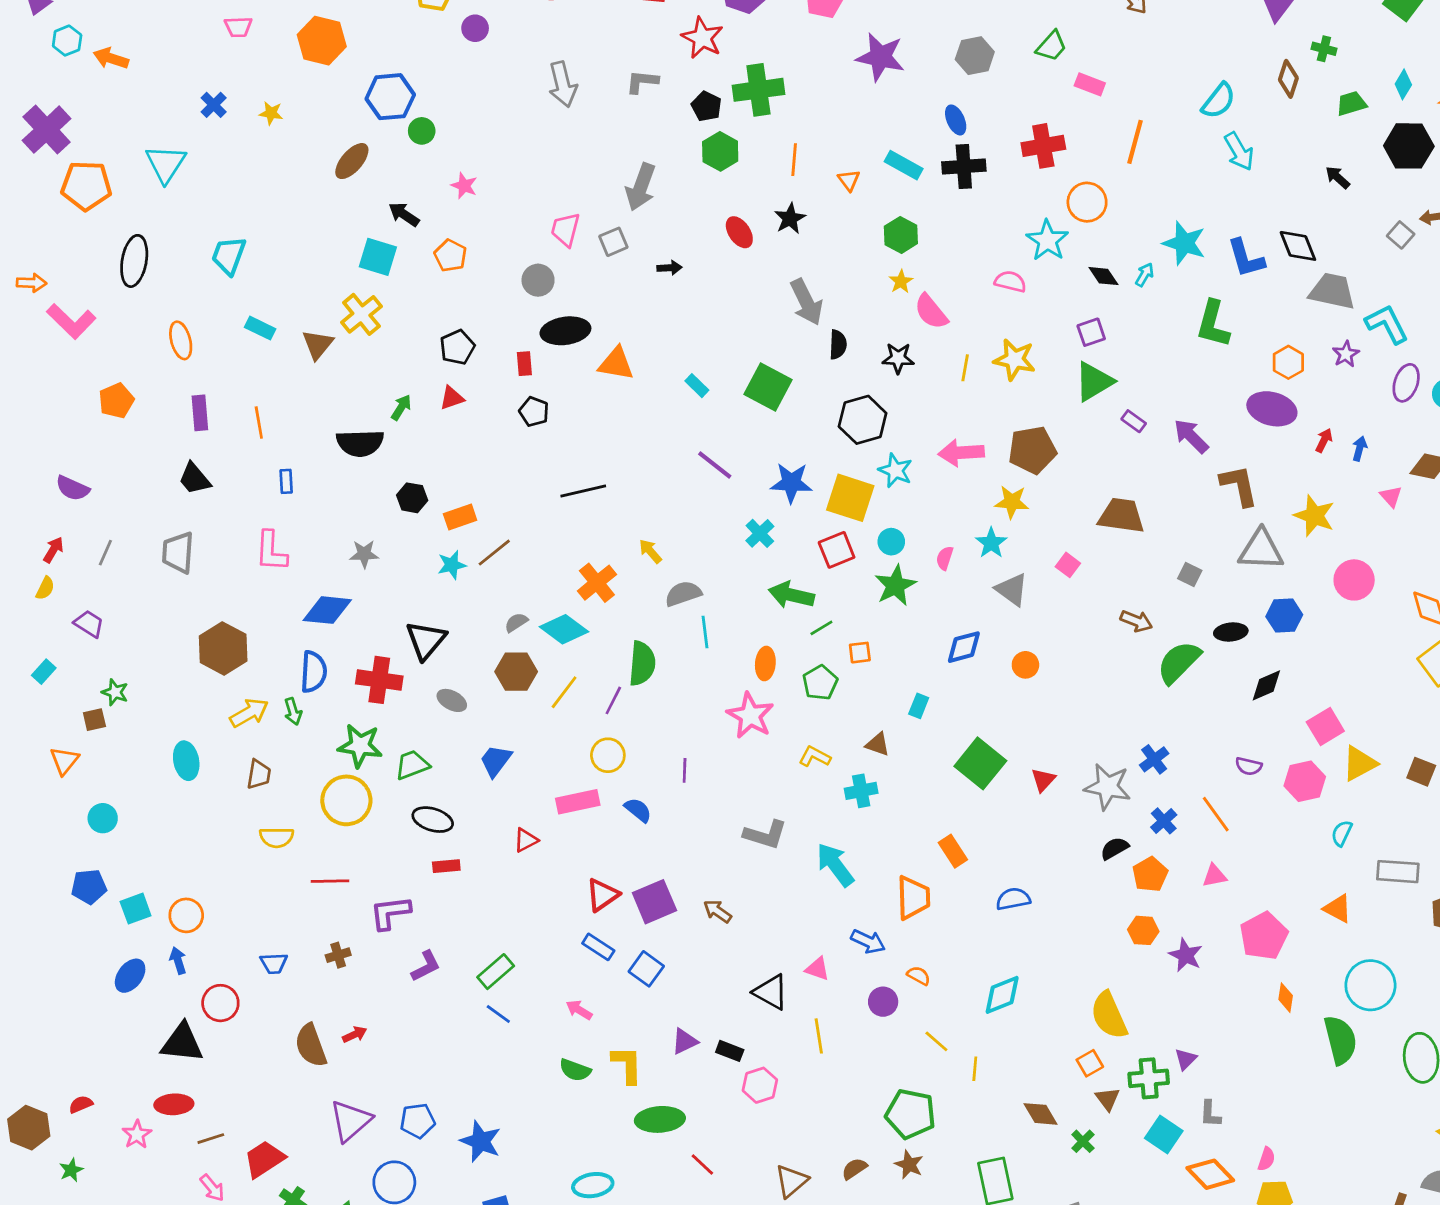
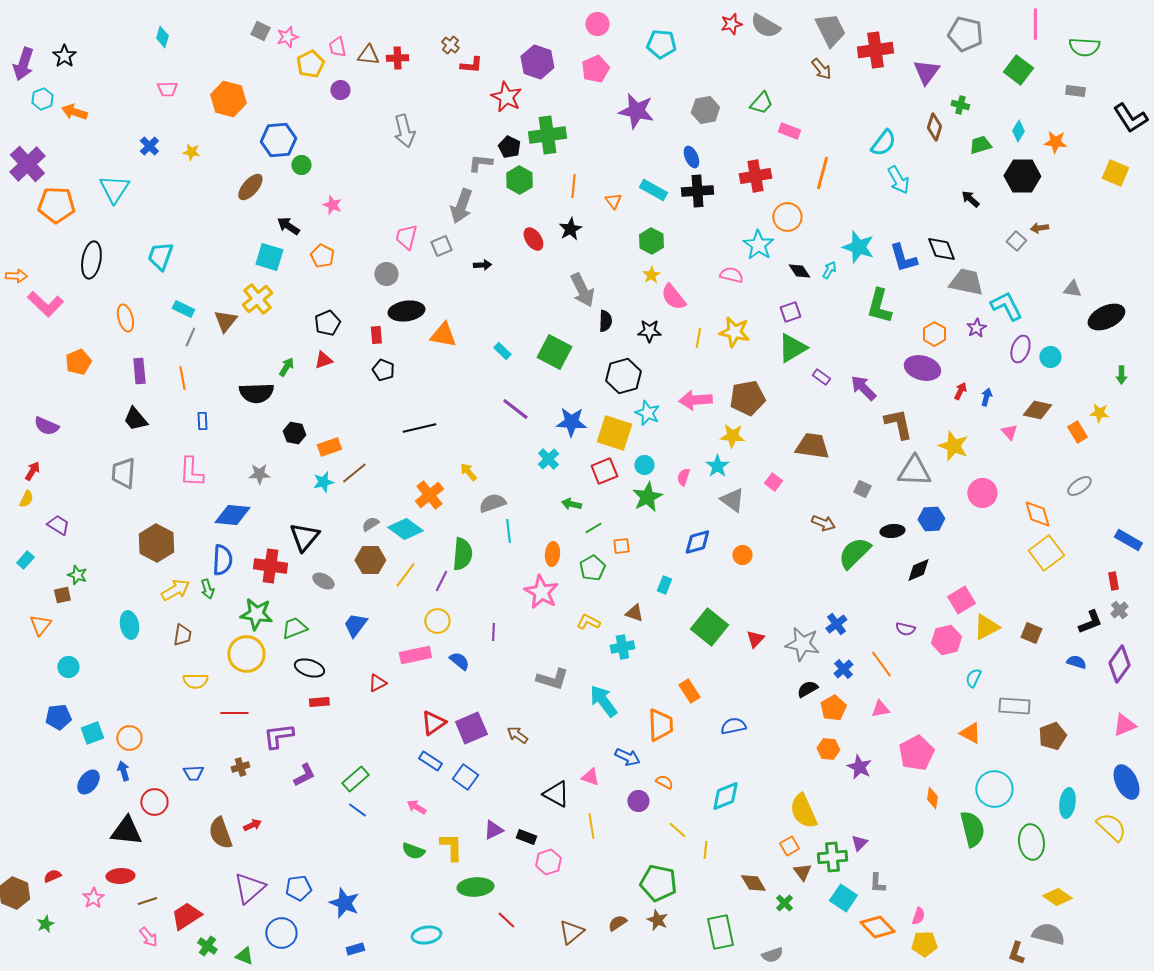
gray L-shape: (642, 82) -> (480, 163), moved
gray line: (105, 553) -> (190, 337), moved
green arrow: (791, 595) -> (571, 504), size x0.6

